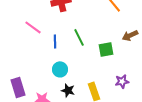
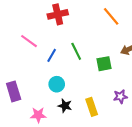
blue line: (55, 41) -> (52, 55), turned 32
purple rectangle: (18, 87) -> (14, 91), moved

